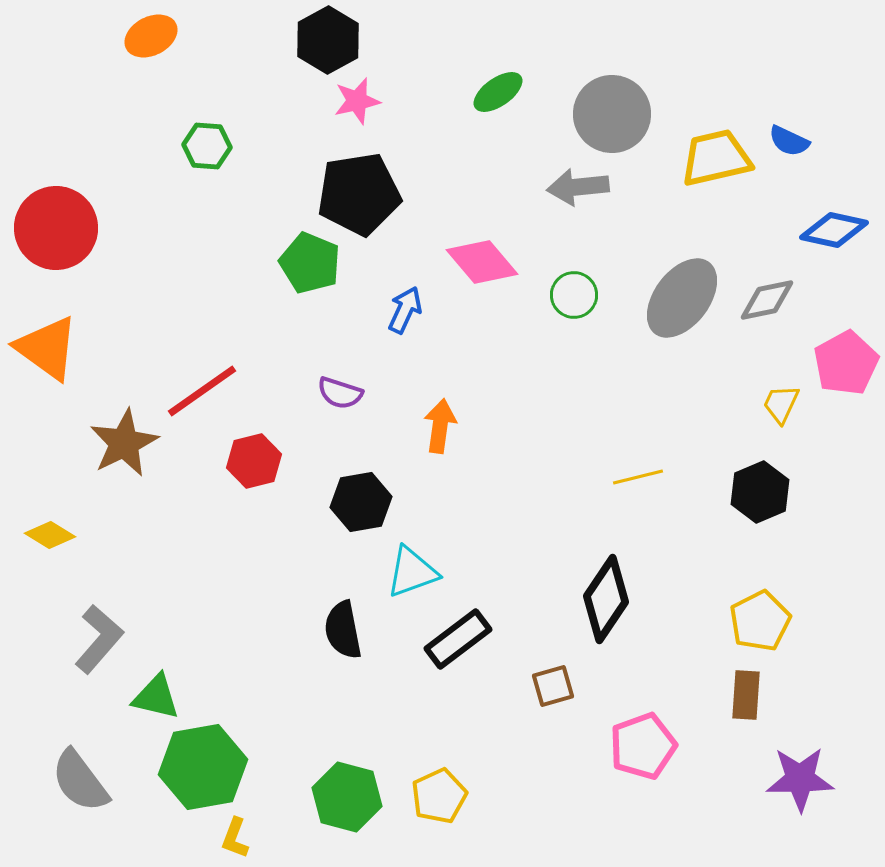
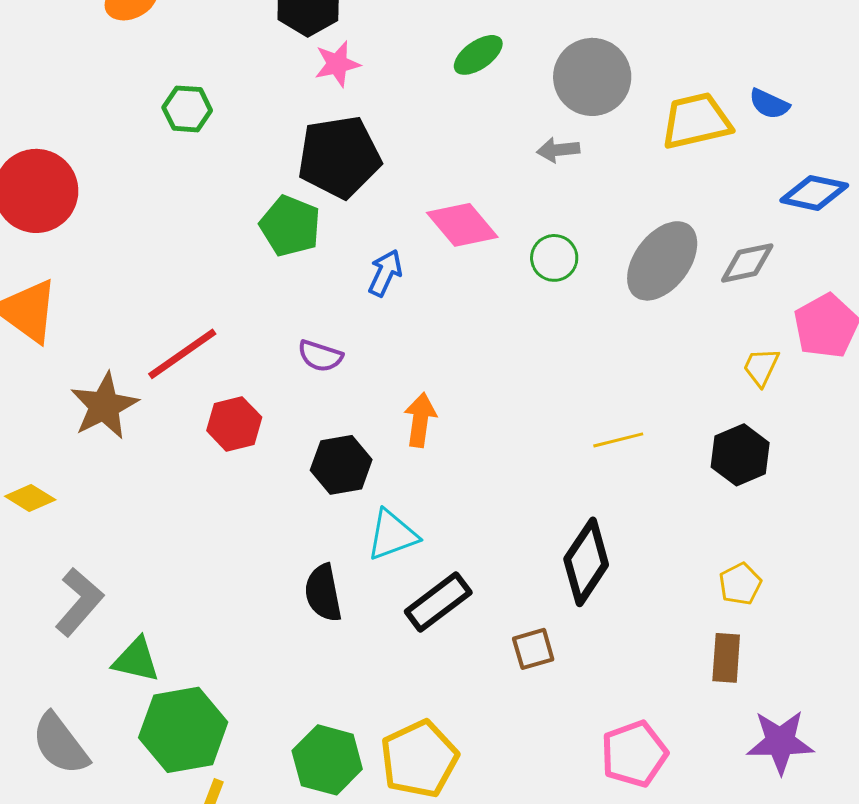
gray arrow: (578, 187) -> (558, 150), size x0.7
orange arrow: (440, 426) -> (420, 420), moved
yellow pentagon: (760, 621) -> (740, 584), size x0.7
pink pentagon: (643, 746) -> (634, 754), moved
yellow pentagon: (439, 796) -> (419, 759), size x1.4

